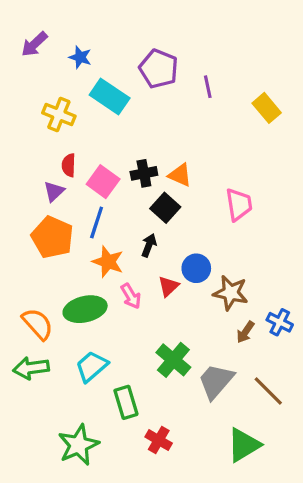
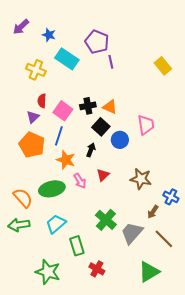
purple line: (208, 87) -> (111, 62), moved
blue circle: (196, 268) -> (120, 140), moved
brown arrow: (245, 332) -> (153, 212), moved
green star: (79, 445) -> (48, 272), turned -30

